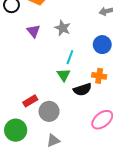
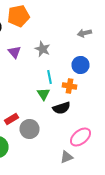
cyan line: (70, 57) -> (50, 77), turned -32
orange cross: (99, 76) -> (70, 86), moved
gray triangle: (53, 141) -> (66, 157), moved

